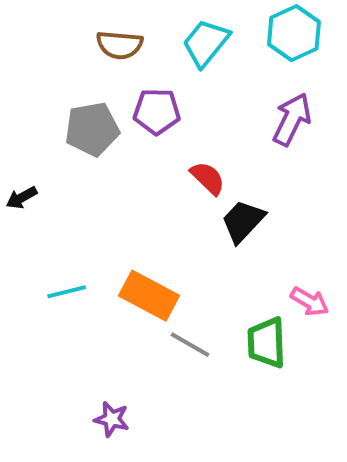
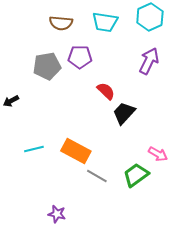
cyan trapezoid: (206, 43) -> (105, 22), turned -120
green trapezoid: (266, 343) -> (136, 175), turned 56

